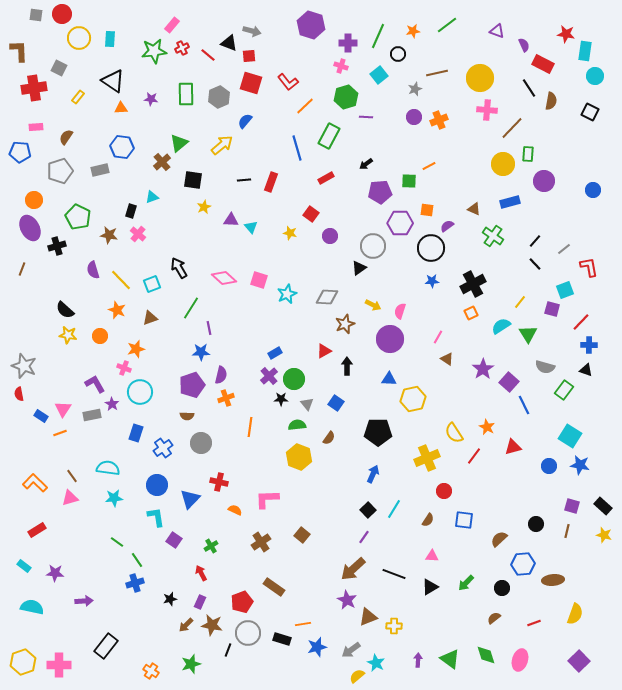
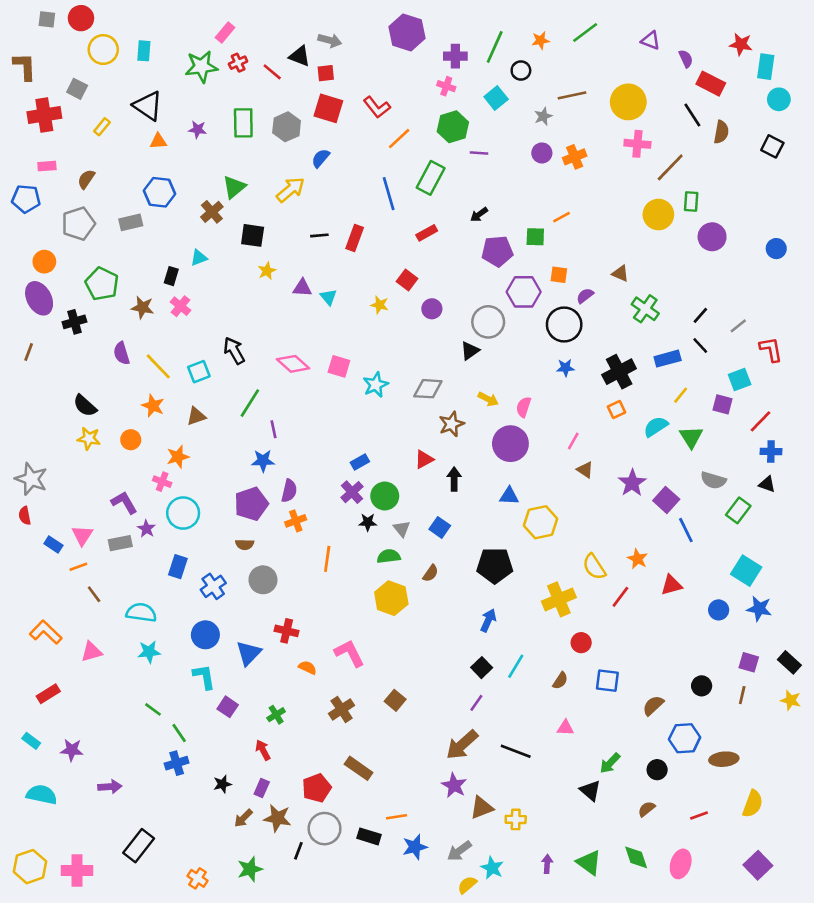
blue rectangle: (510, 202) -> (668, 359), moved
brown line: (72, 476) -> (94, 594), moved
pink L-shape: (267, 499) -> (349, 653), turned 65
black triangle: (430, 587) -> (590, 791), moved, turned -48

